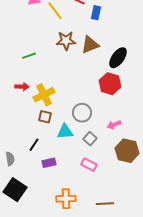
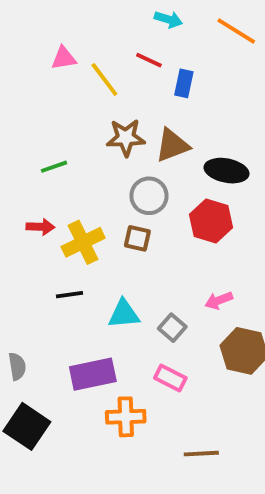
black ellipse: (118, 58) -> (227, 171), turned 65
gray circle: (82, 113) -> (149, 196), moved
brown square: (45, 117) -> (137, 238), moved
black line: (34, 145) -> (70, 295), moved, turned 48
purple rectangle: (49, 163) -> (93, 374), size x1.6
orange cross: (66, 199) -> (126, 417), moved

